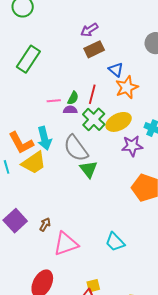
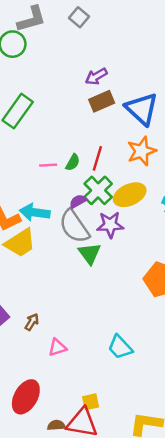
blue triangle: (116, 70) -> (142, 109), moved, size x1.8
purple semicircle: (70, 110) -> (78, 201), moved, turned -32
cyan arrow: (44, 138) -> (35, 212), turned 110
purple star: (132, 146) -> (110, 225), moved
pink triangle: (66, 244) -> (57, 347), size x0.6

